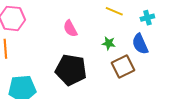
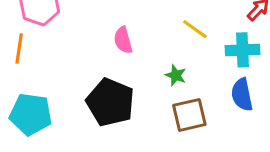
cyan cross: (147, 18) -> (243, 50), size x1.5
blue semicircle: (140, 44) -> (242, 95), moved

